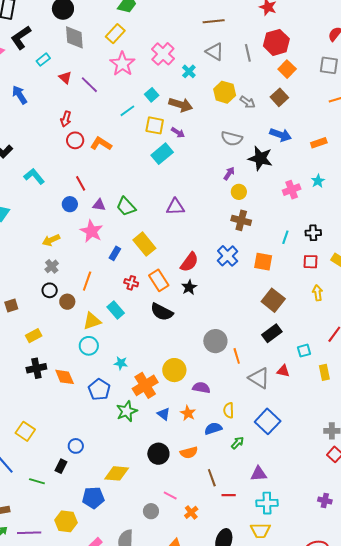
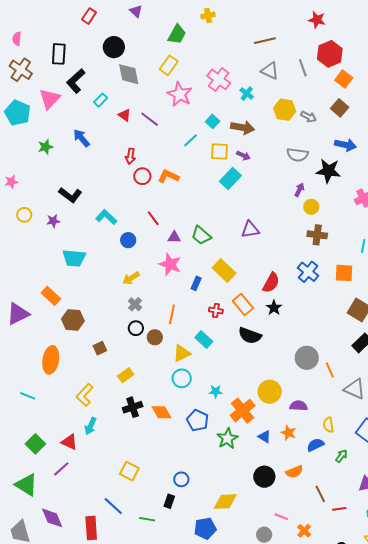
blue circle: (70, 204) -> (128, 240), moved

